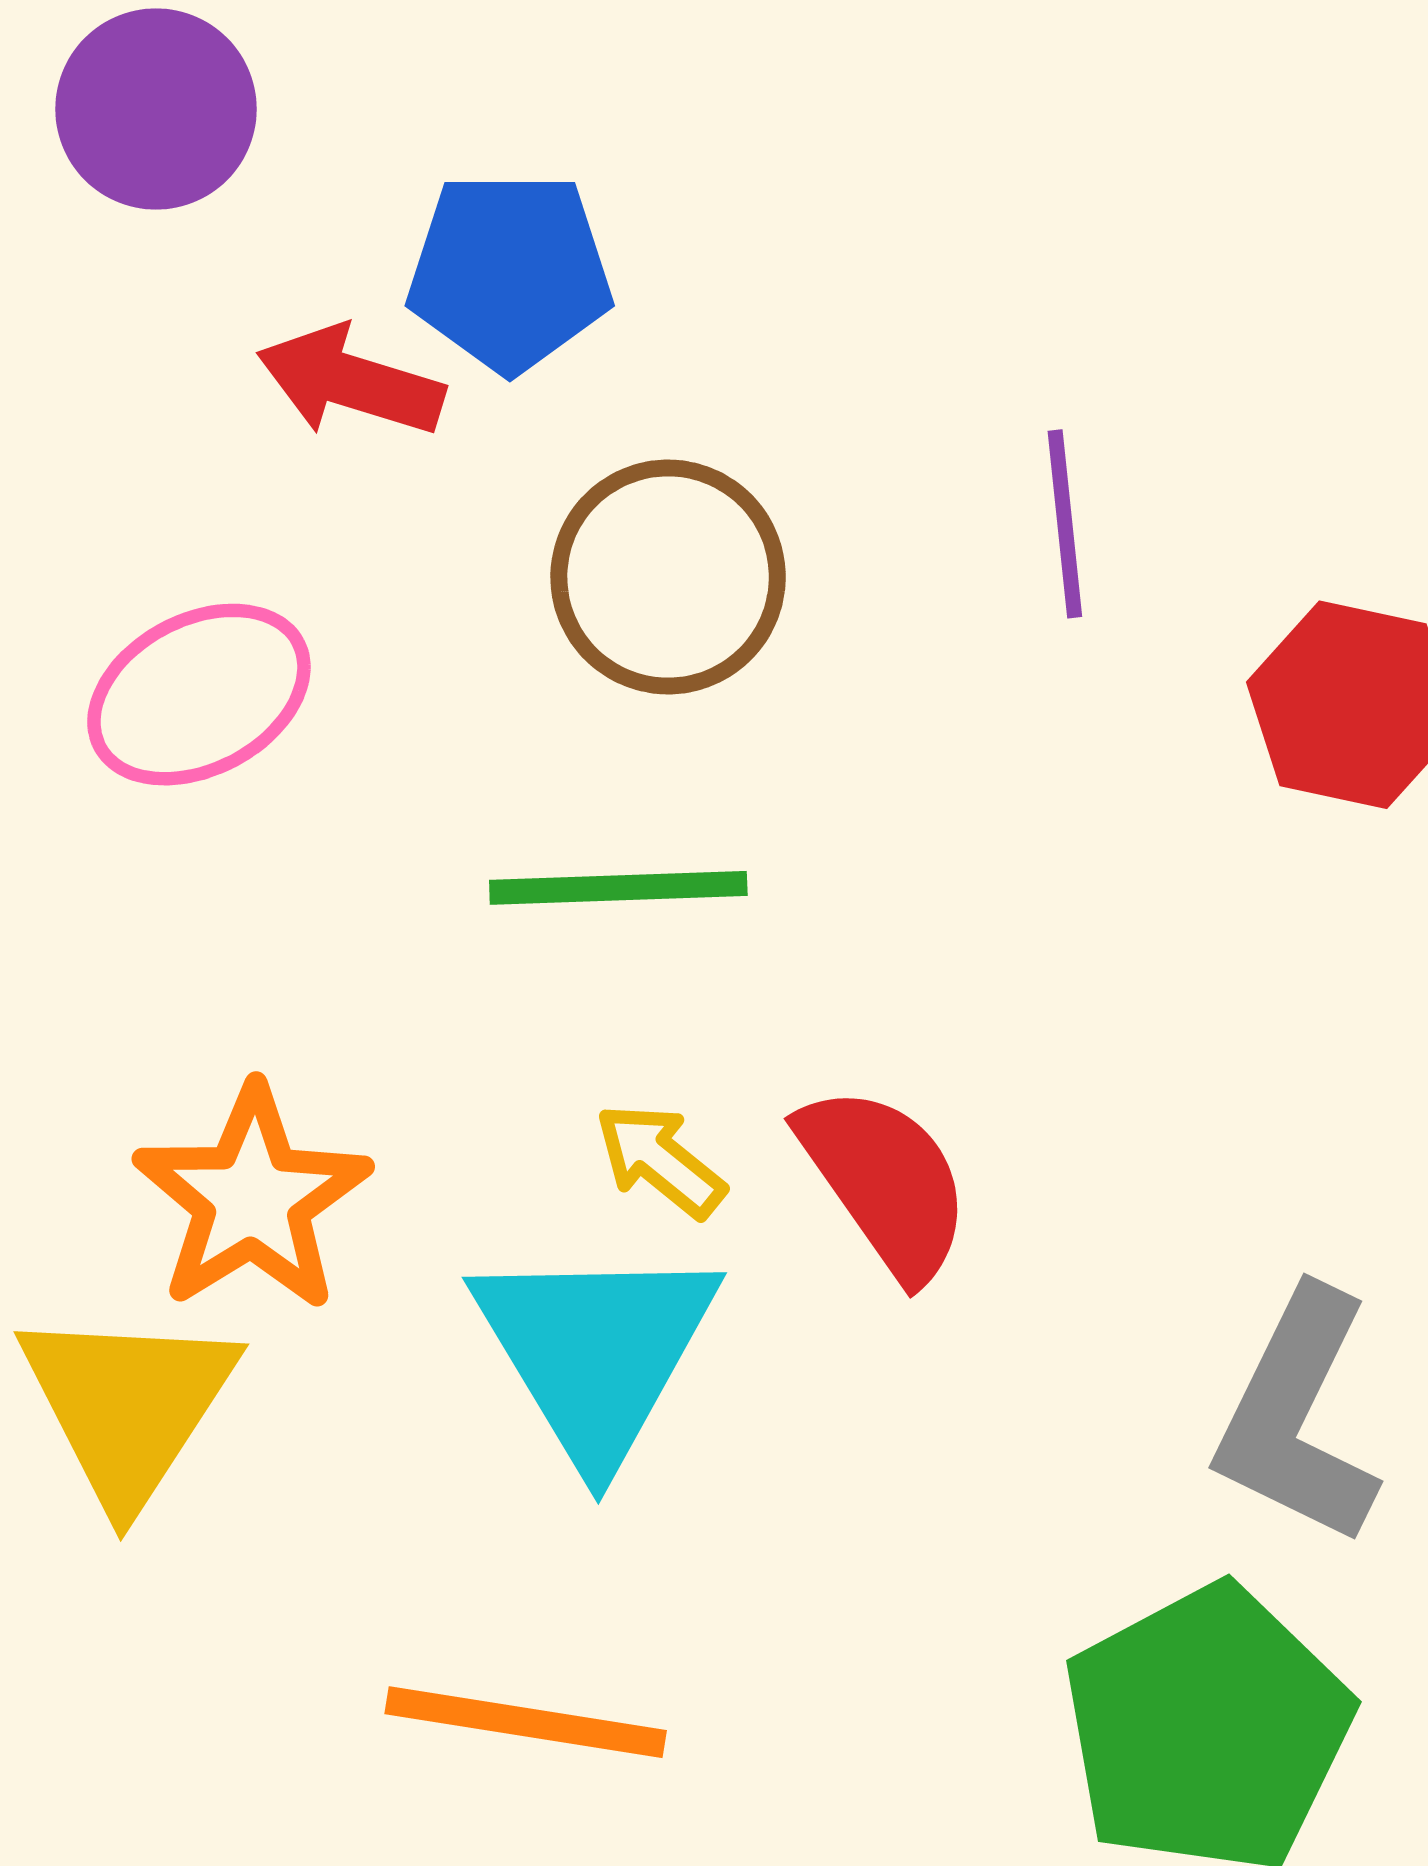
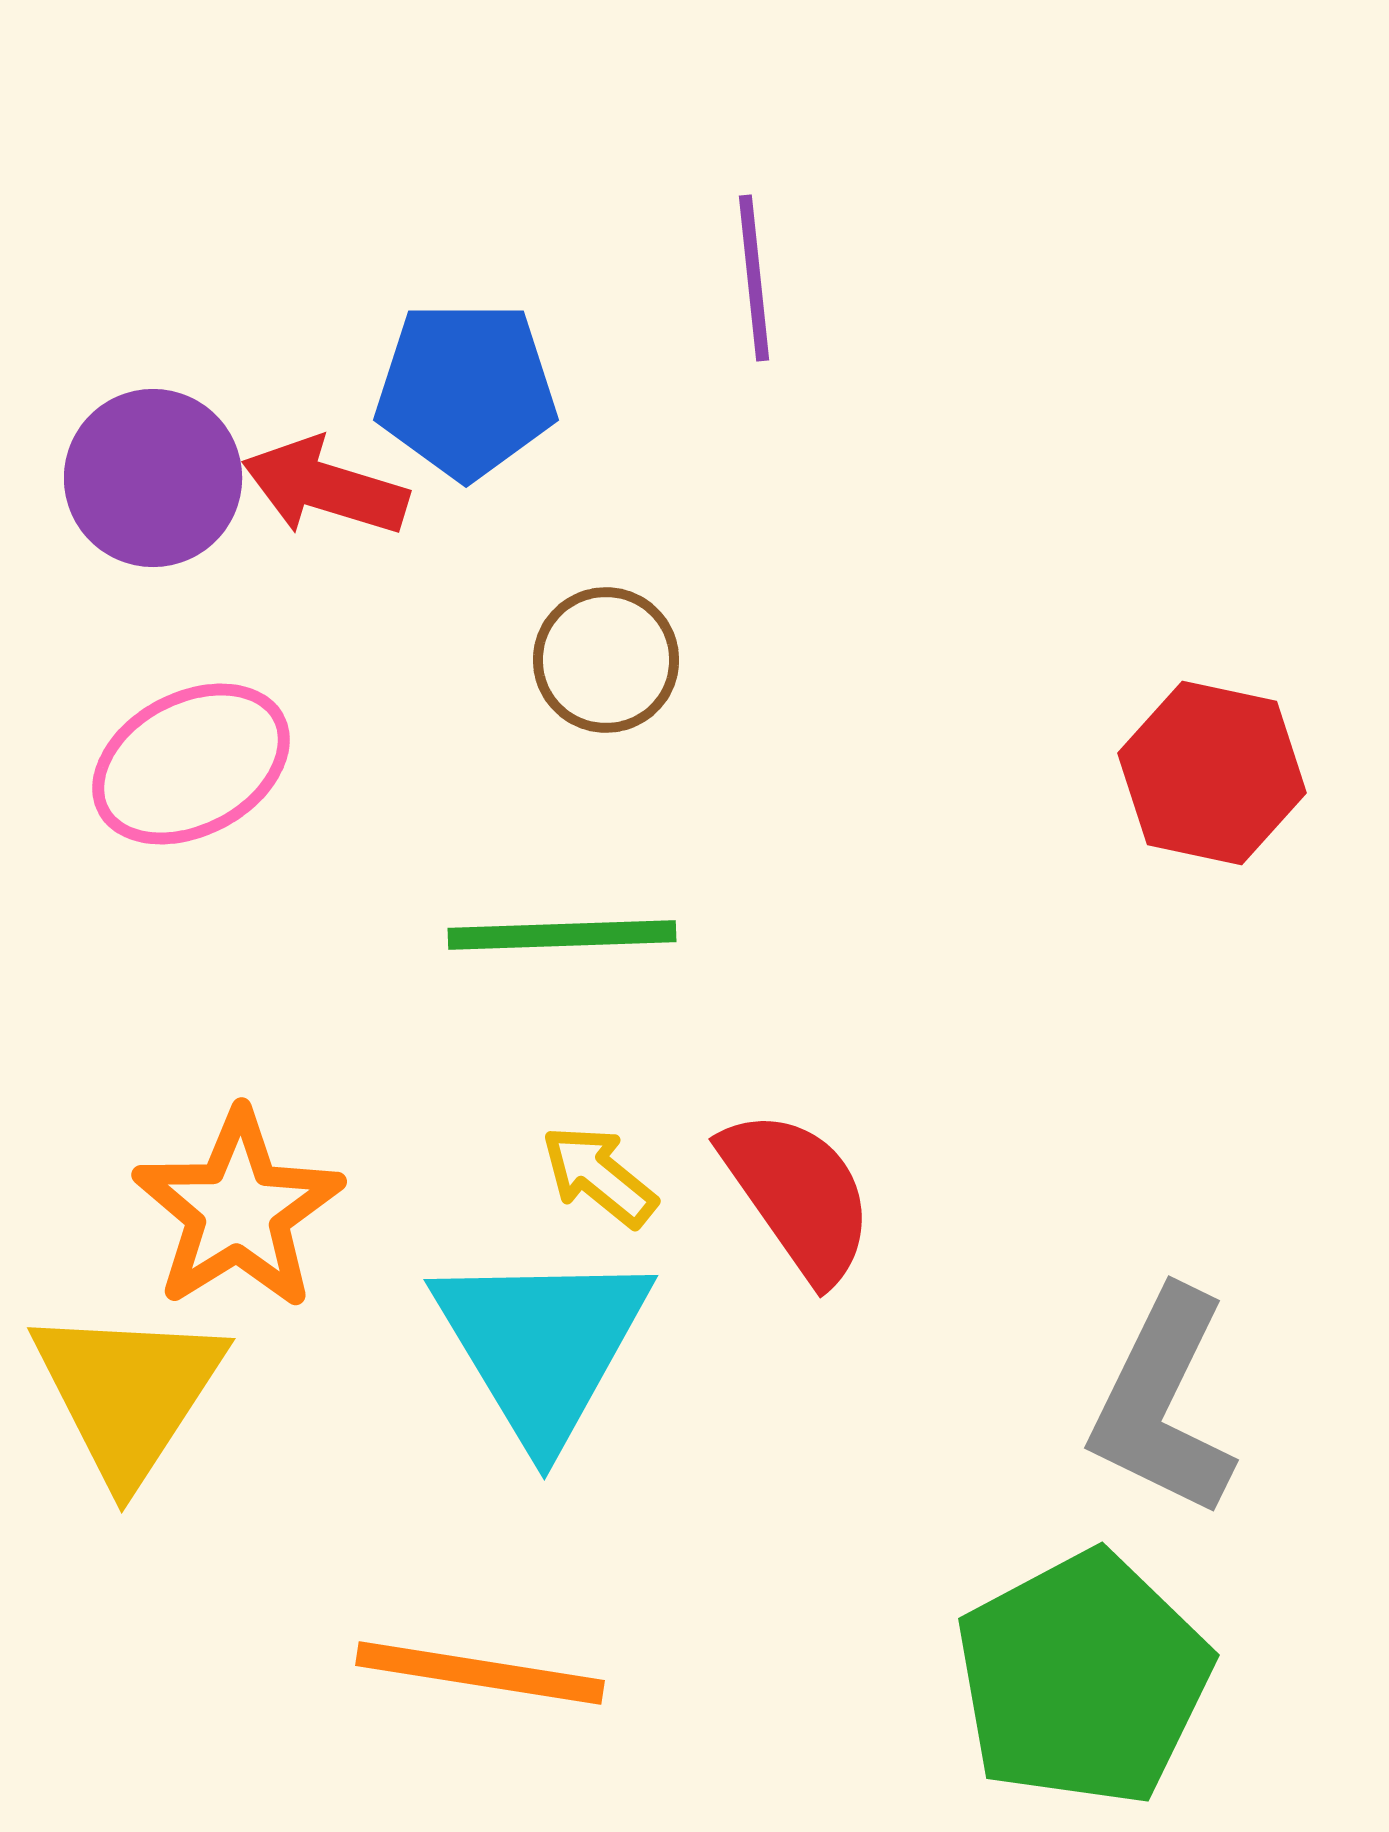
purple circle: (156, 109) -> (153, 478), moved
purple line: (1065, 524) -> (754, 278), moved
brown circle: (668, 577) -> (606, 660), size x0.7

